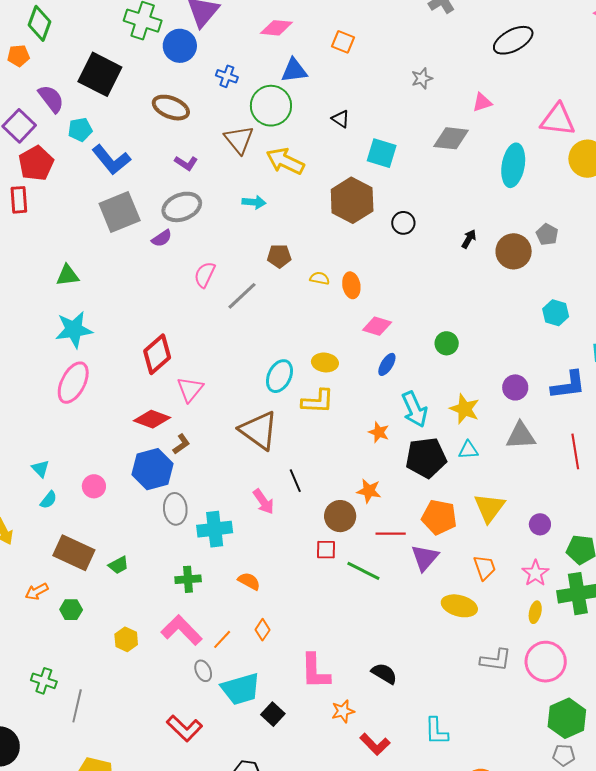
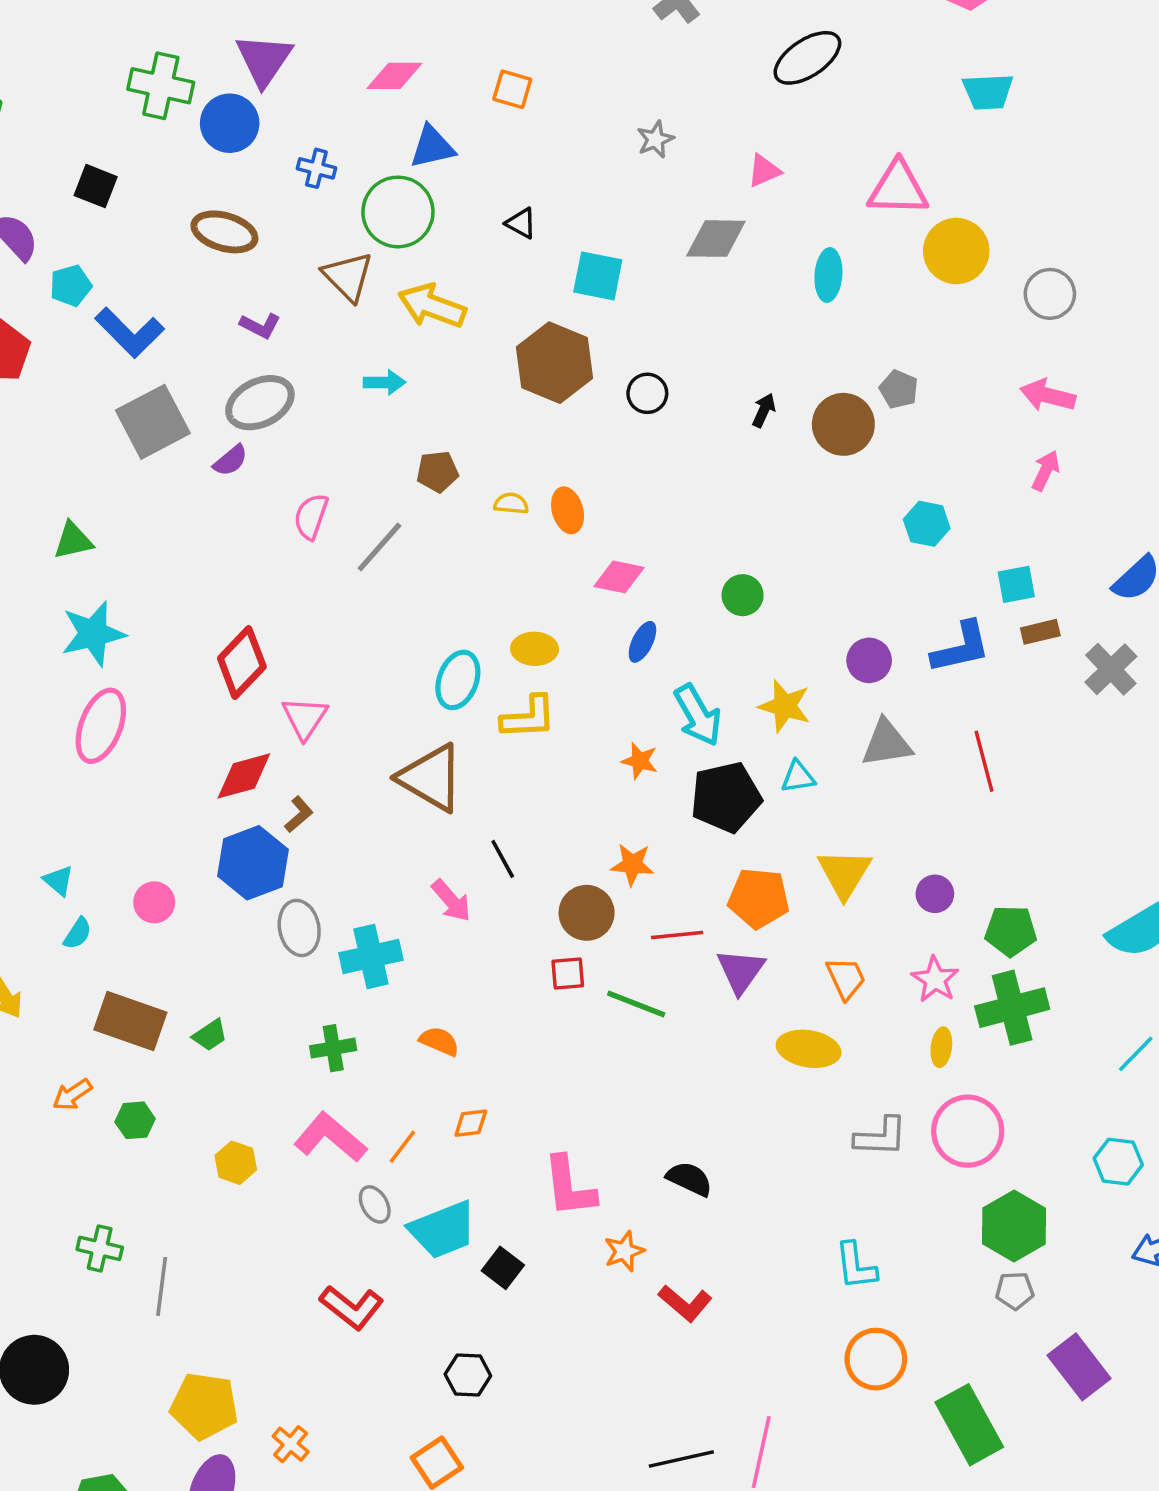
black square: (100, 74) -> (96, 186), size x0.6
cyan ellipse: (513, 165) -> (828, 275), size x0.7
red diamond: (152, 419) -> (244, 776), turned -30
orange diamond: (263, 630) -> (471, 1123), turned 55
cyan L-shape: (436, 731) -> (856, 1266), moved

